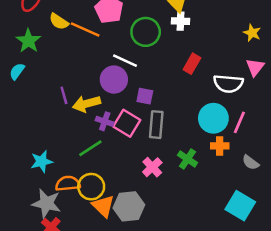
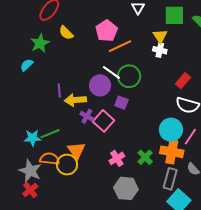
orange line: (85, 29) -> (120, 46), moved, turned -60
green circle: (146, 32) -> (129, 76), moved
red rectangle: (192, 64) -> (183, 81), moved
gray rectangle: (156, 125) -> (170, 179), moved
orange cross: (220, 146) -> (172, 152), size x1.6
green line: (90, 148) -> (50, 134), moved
orange triangle: (103, 206) -> (76, 150), moved
gray hexagon: (129, 206) -> (126, 188), moved

